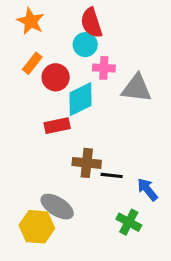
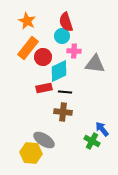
orange rectangle: (32, 63) -> (28, 48), size x1.6
black line: (112, 175) -> (65, 92), moved
green cross: (129, 222) -> (92, 141), moved

